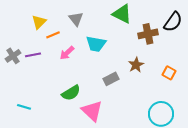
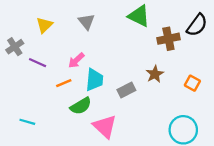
orange line: (53, 35) -> (64, 83), moved
cyan trapezoid: (96, 44) -> (94, 80), moved, turned -95
purple line: (33, 55) -> (38, 63), turned 35
gray cross: (13, 56) -> (15, 47), moved

